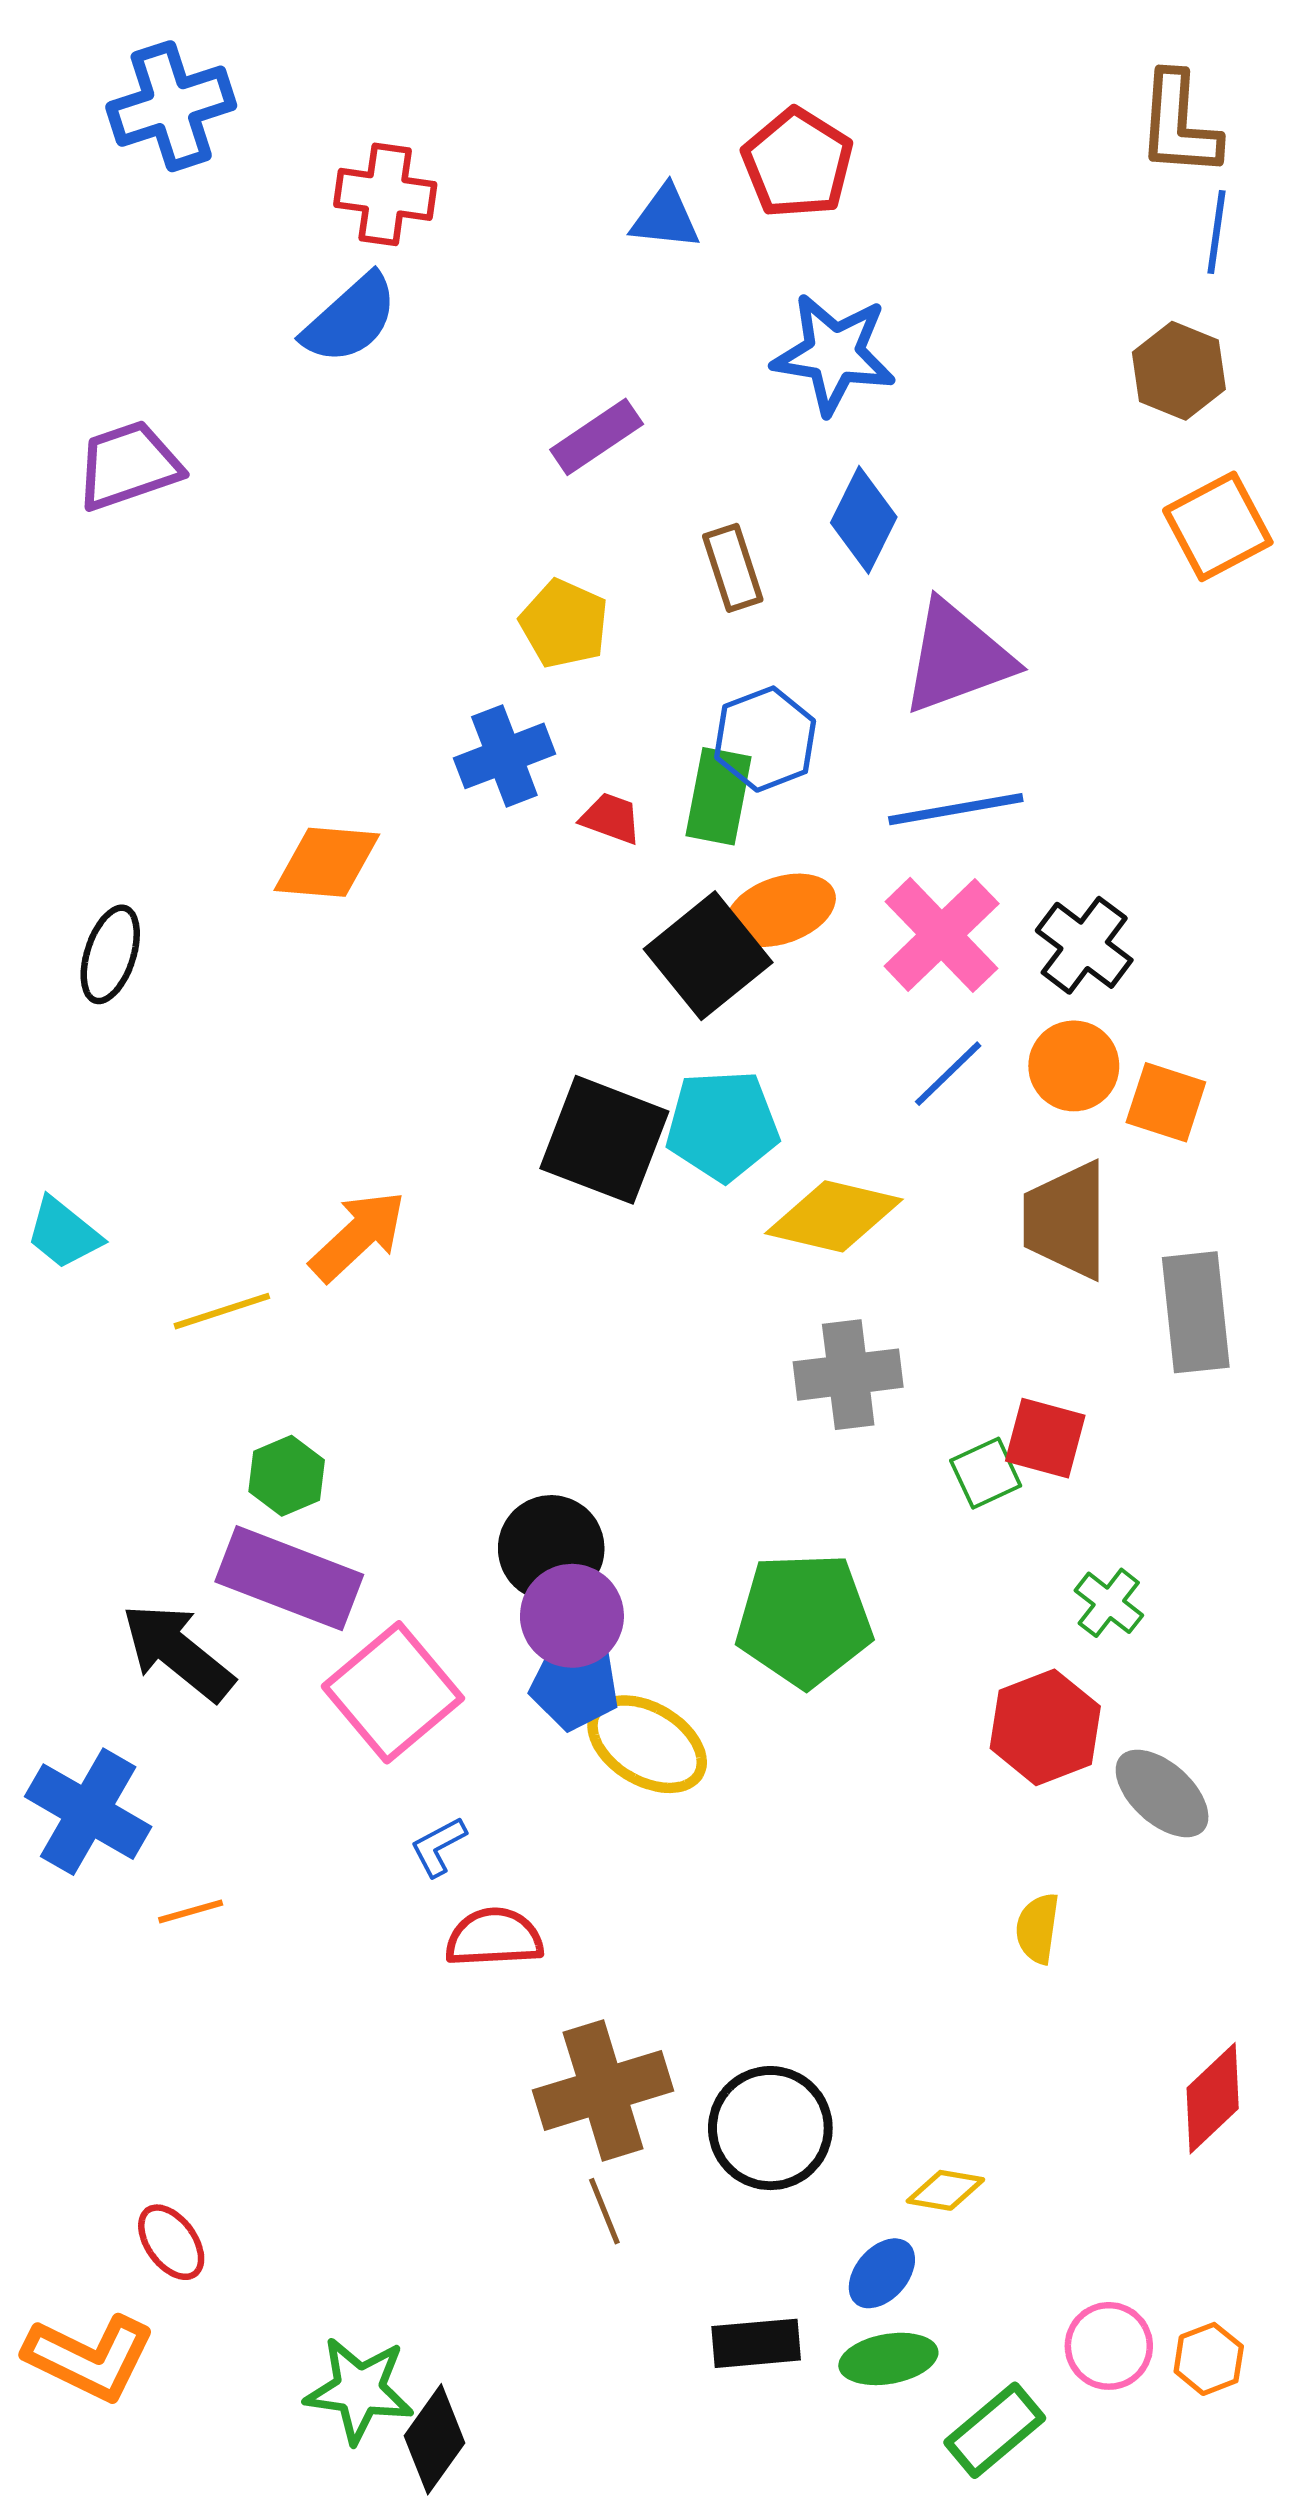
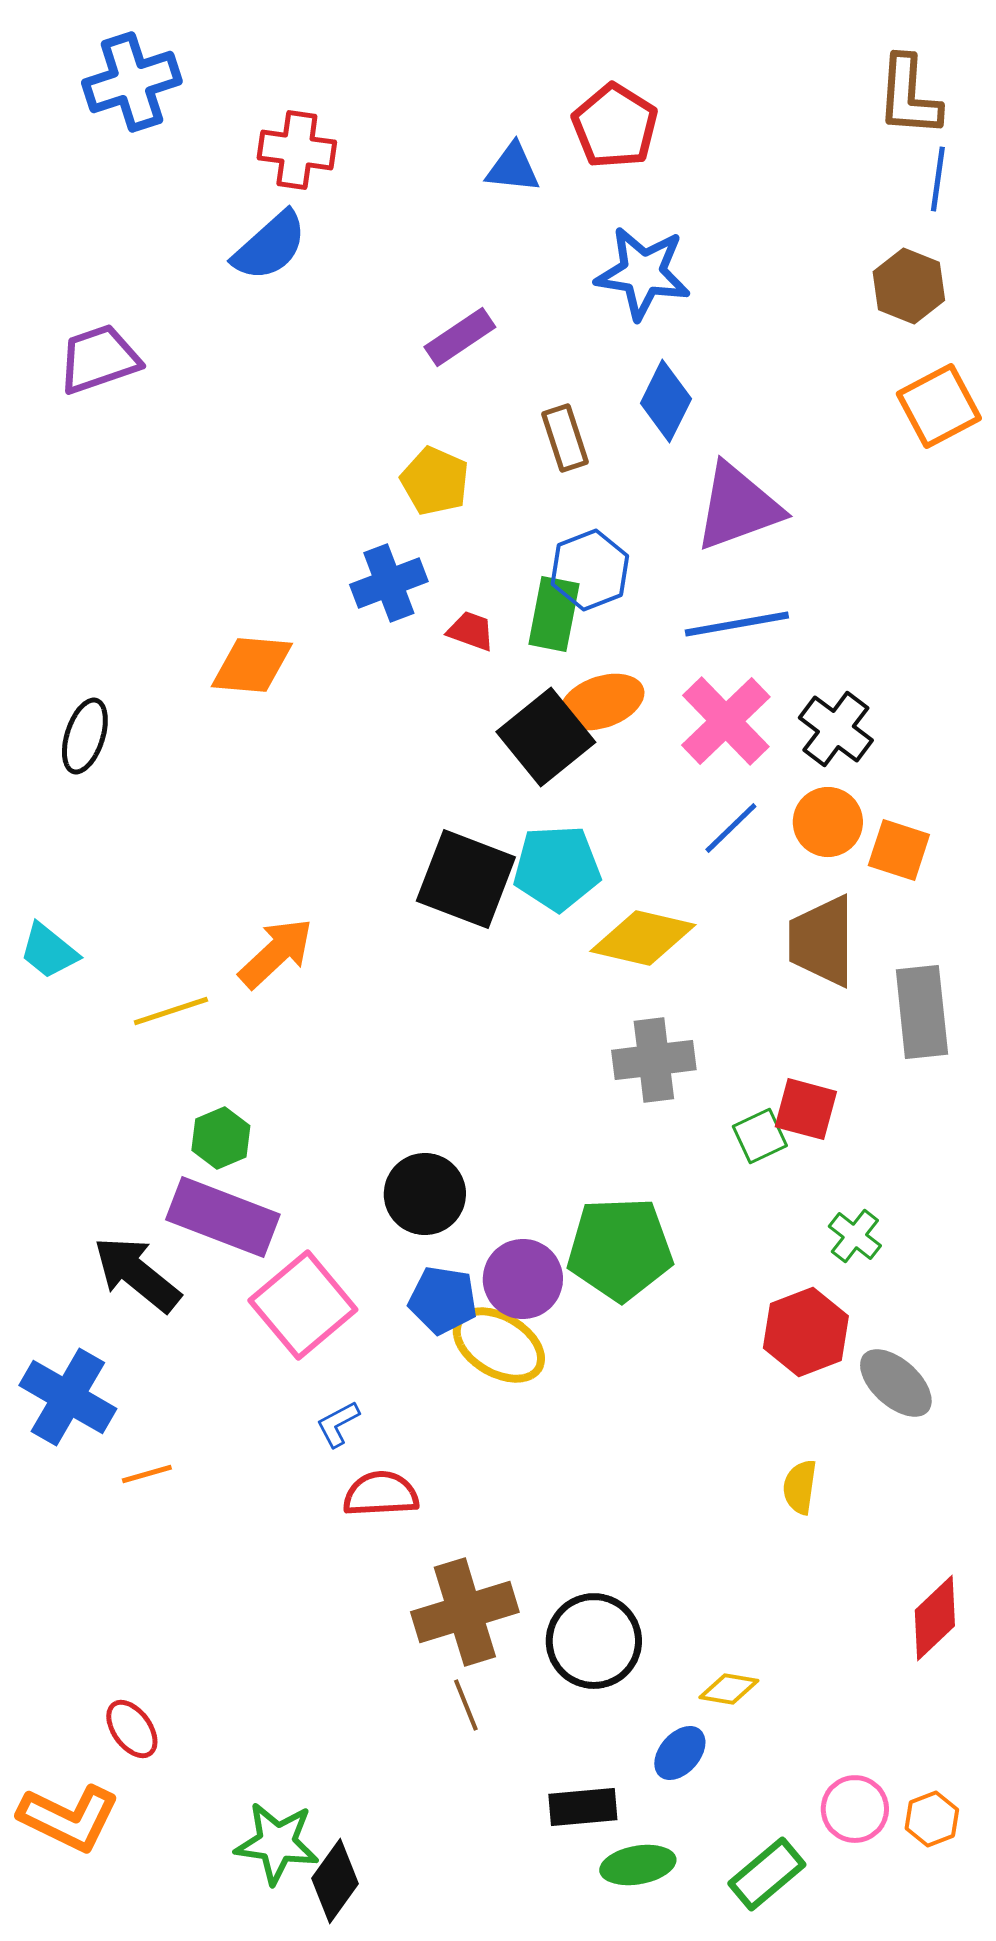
purple circle: (572, 1616) -> (523, 1279), moved
green ellipse: (888, 2359) -> (638, 1865), moved

